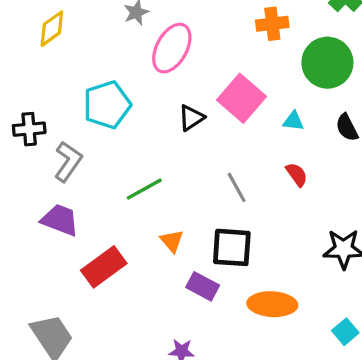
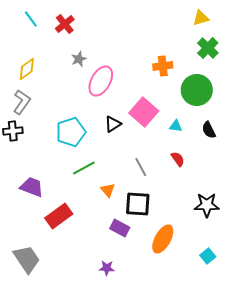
cyan pentagon: (107, 105) -> (71, 132), moved
gray L-shape: (68, 162) -> (22, 102), moved
orange triangle: (172, 241) -> (108, 190), moved
orange ellipse: (272, 304) -> (163, 239), turned -64

